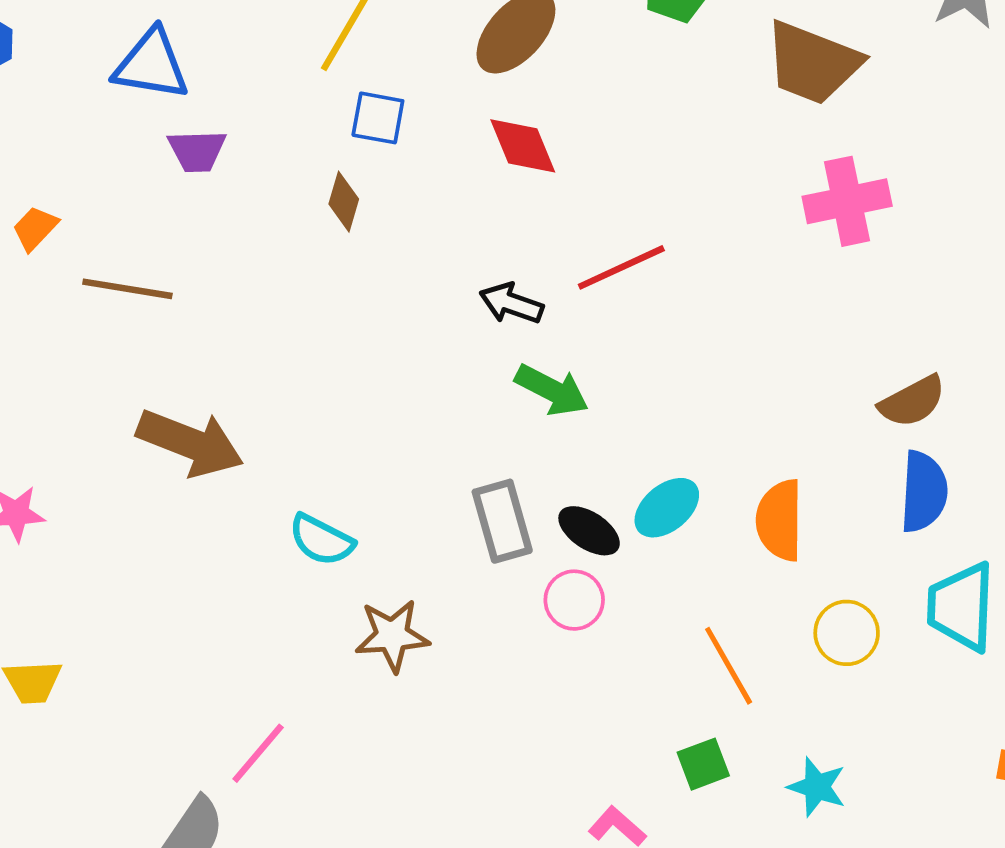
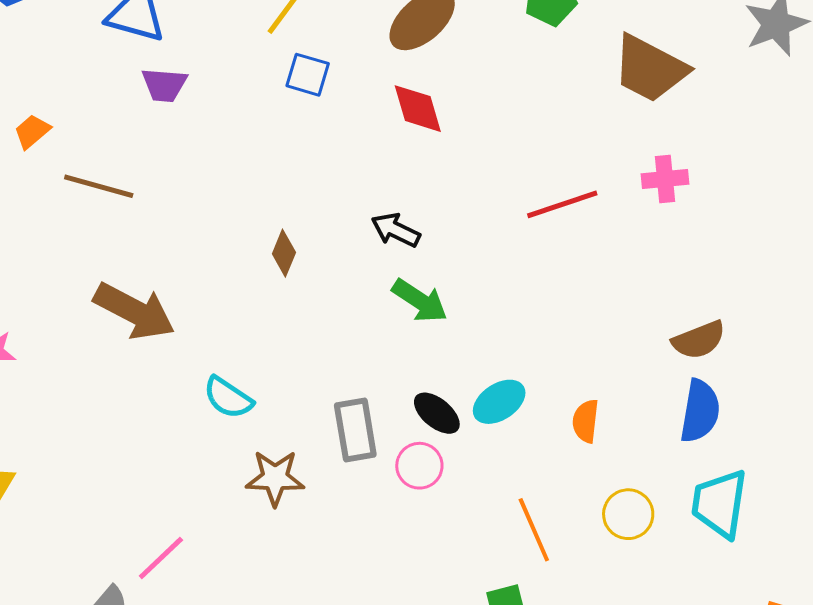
pink cross: (847, 201) -> (665, 179), size x0.7
brown diamond: (344, 202) -> (284, 253), moved
red line: (621, 267) -> (562, 204), moved
orange semicircle: (780, 520) -> (586, 421), size x0.7
gray rectangle: (502, 521) -> (355, 430), moved

